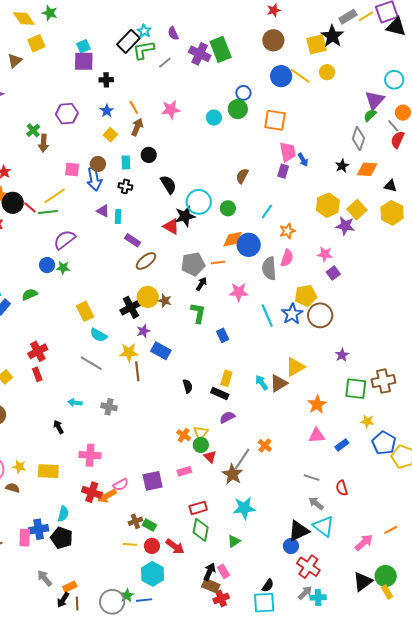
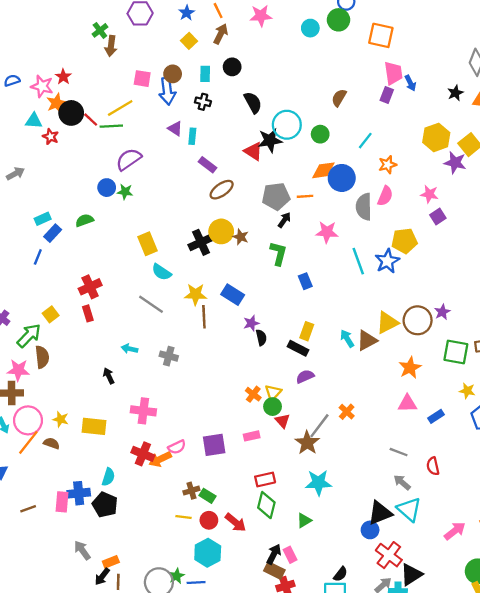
brown circle: (320, 315) -> (418, 320), moved
purple star: (143, 331) -> (251, 323), moved
black triangle: (363, 582) -> (411, 575), moved

